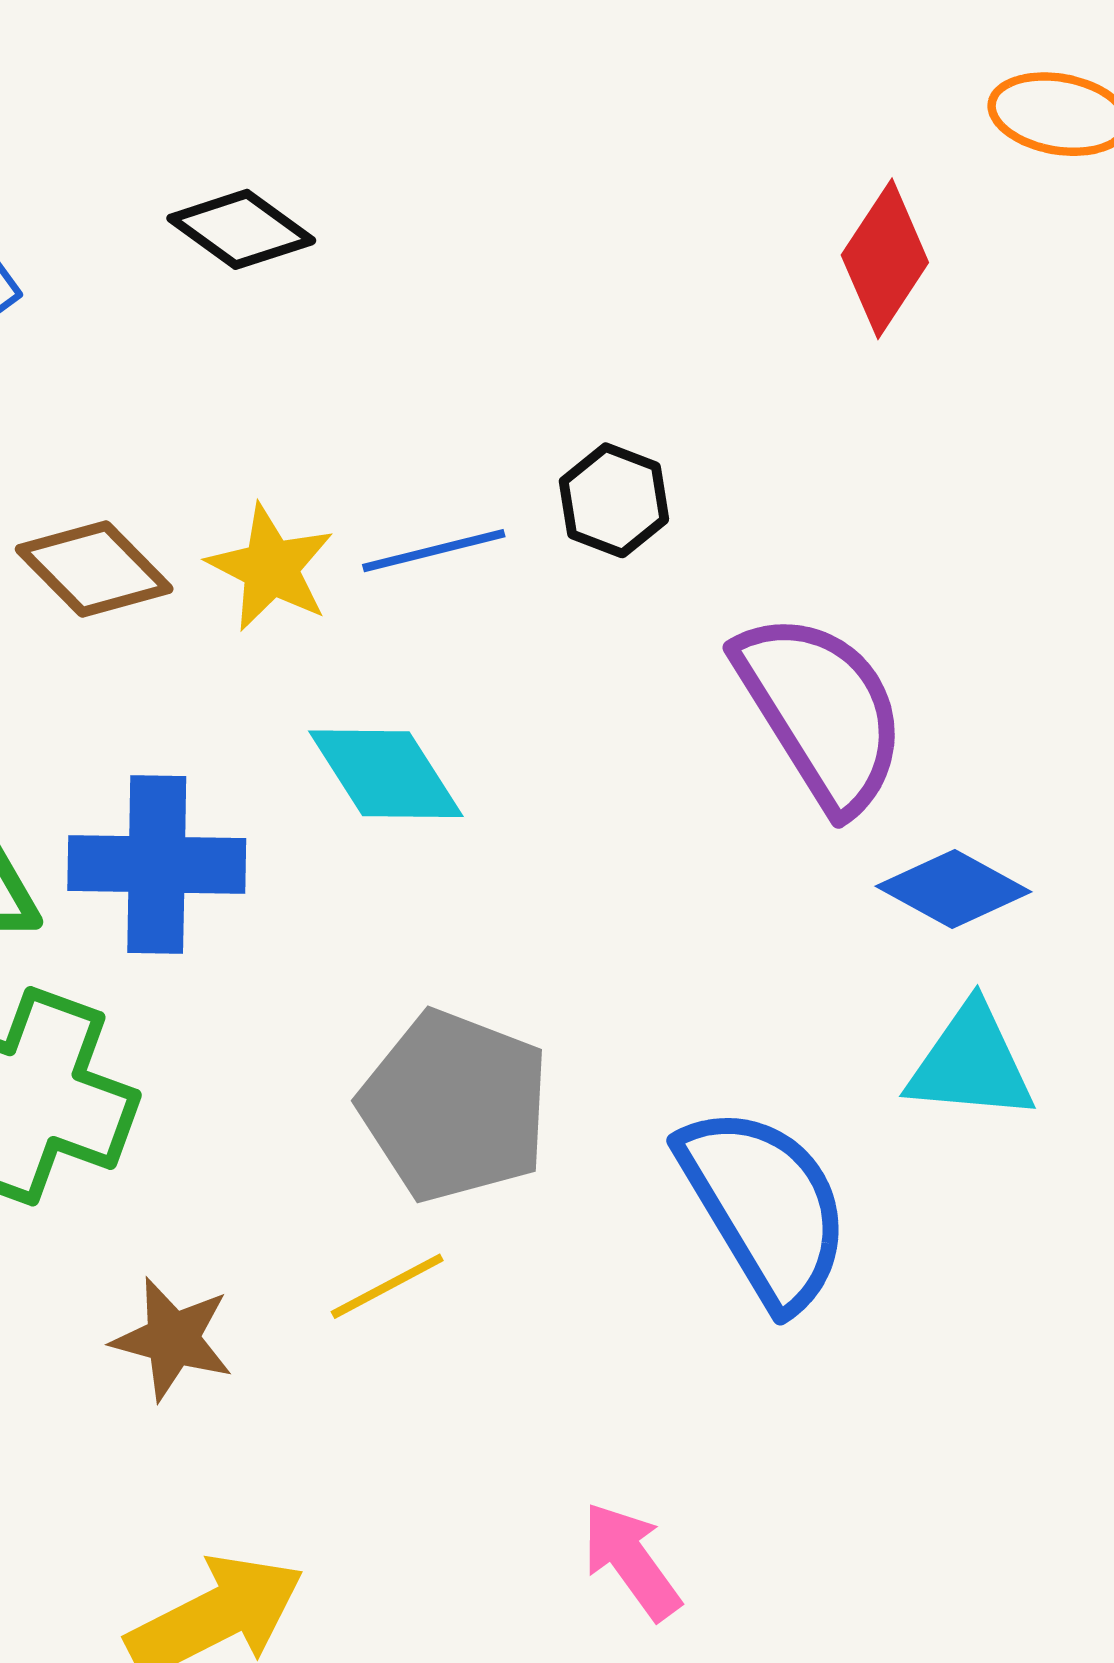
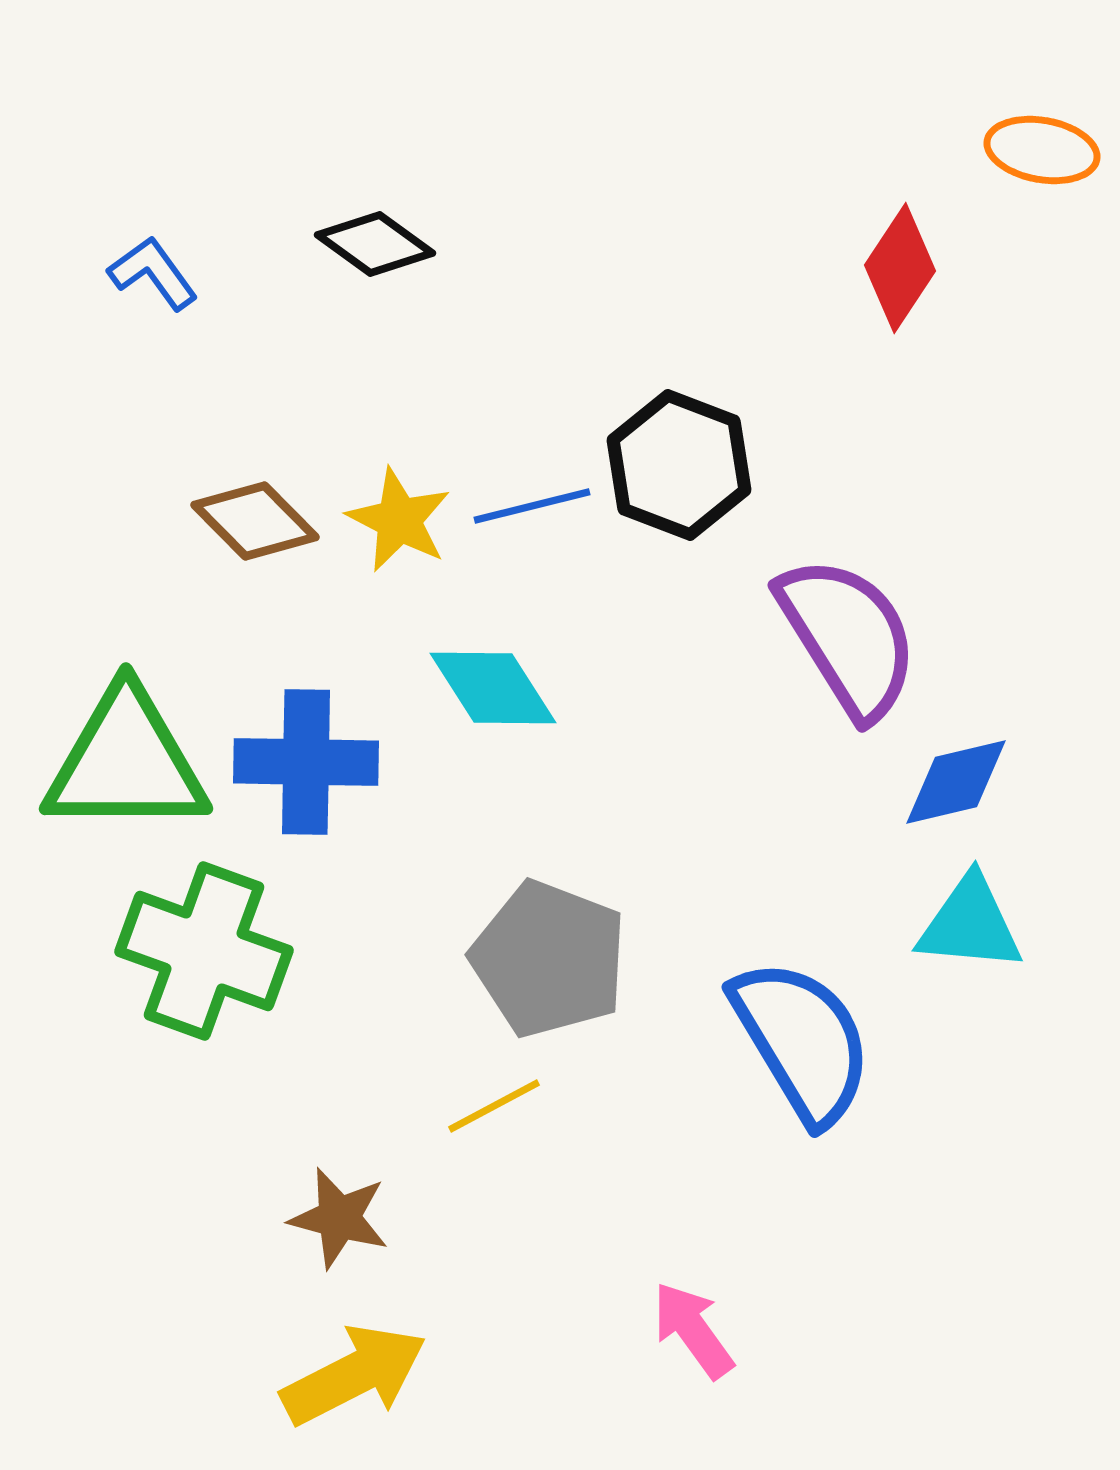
black hexagon: (614, 500) -> (679, 465), size x1.6
blue diamond: (954, 889) -> (956, 782), turned -42
brown star: (173, 1339) -> (339, 1218), moved

